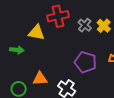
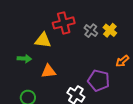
purple pentagon: (85, 62) -> (99, 80), moved
orange triangle: (40, 79) -> (48, 71), moved

